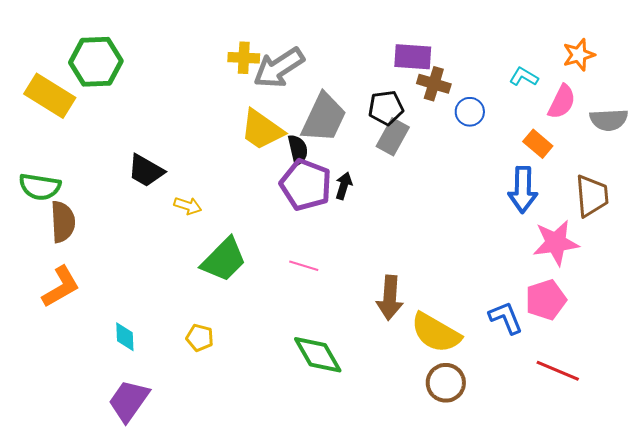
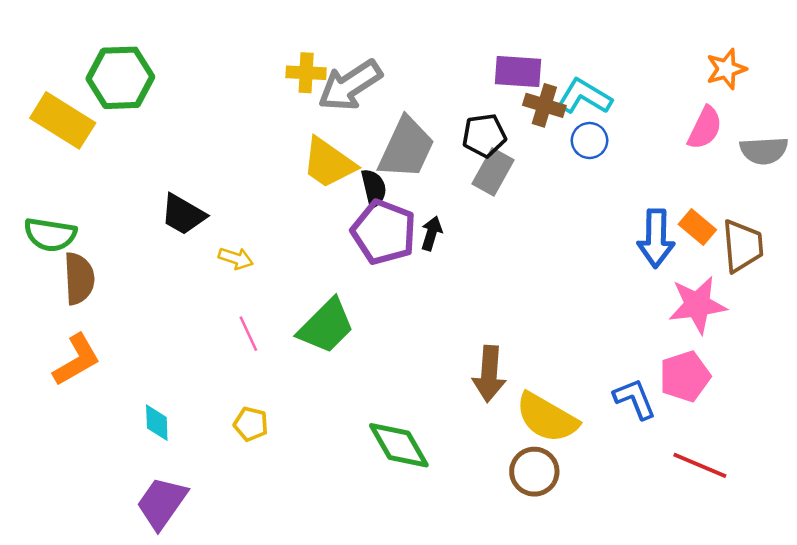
cyan L-shape: (524, 77) -> (585, 97), moved, size x1.5
orange rectangle: (538, 144) -> (697, 227), moved
green trapezoid: (224, 260) -> (326, 326), moved
pink line: (304, 266) -> (248, 334), moved, turned 48
brown circle: (446, 383) -> (534, 472), moved

